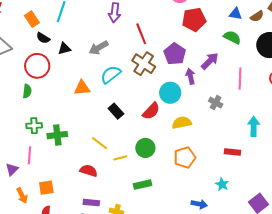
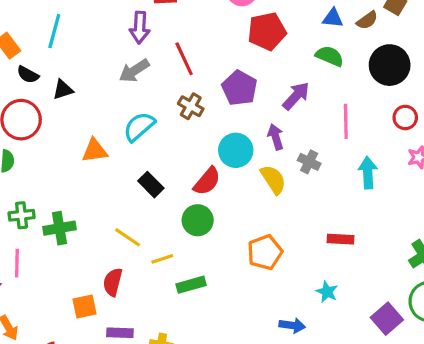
gray arrow: (99, 48) -> (134, 71), moved
brown cross: (144, 64) -> (191, 106), size x0.7
purple arrow: (190, 76) -> (276, 137), moved
yellow semicircle: (182, 123) -> (273, 179), moved, turned 72
cyan arrow: (254, 126) -> (368, 173), moved
green circle: (145, 148) -> (198, 220), moved
red semicircle: (89, 171) -> (113, 282), turned -90
green rectangle: (143, 185) -> (191, 285), moved
orange square: (46, 188) -> (85, 306), moved

